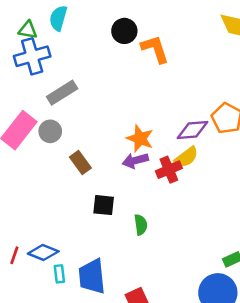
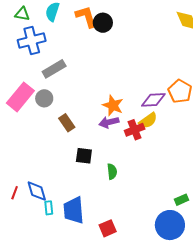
green triangle: (28, 30) -> (22, 14), moved
orange L-shape: (155, 49) -> (86, 17), moved
blue diamond: (43, 252) -> (37, 191), turned 50

